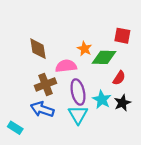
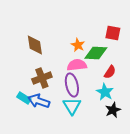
pink semicircle: (66, 66) -> (77, 65), moved
cyan star: (102, 100) -> (105, 92), moved
black star: (122, 103) -> (113, 110), moved
cyan rectangle: (15, 128) -> (24, 98), moved

